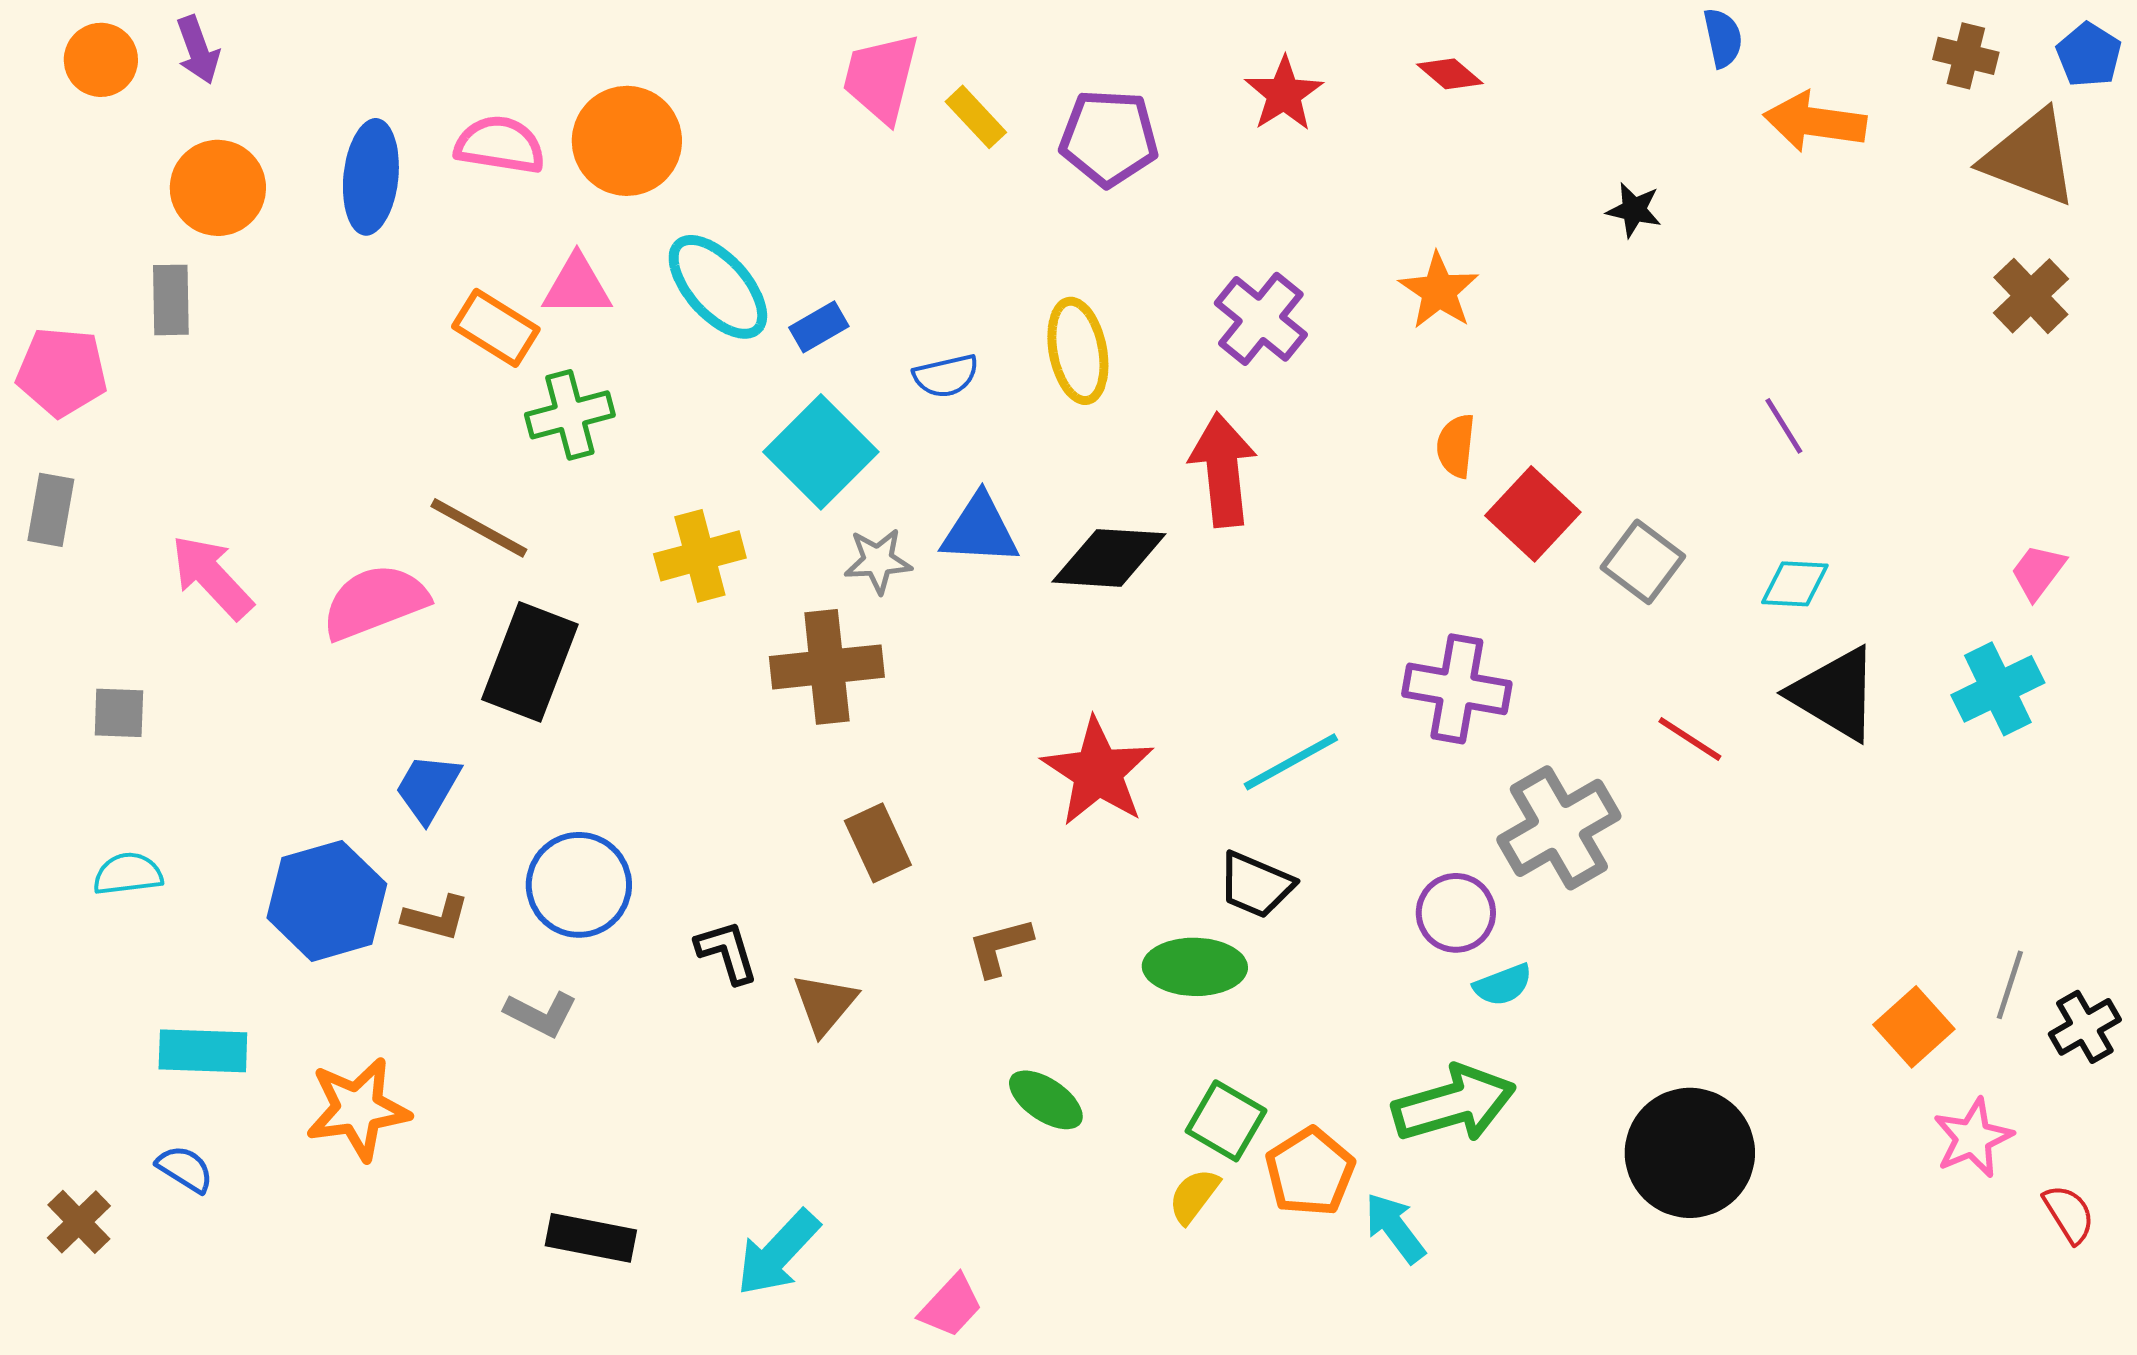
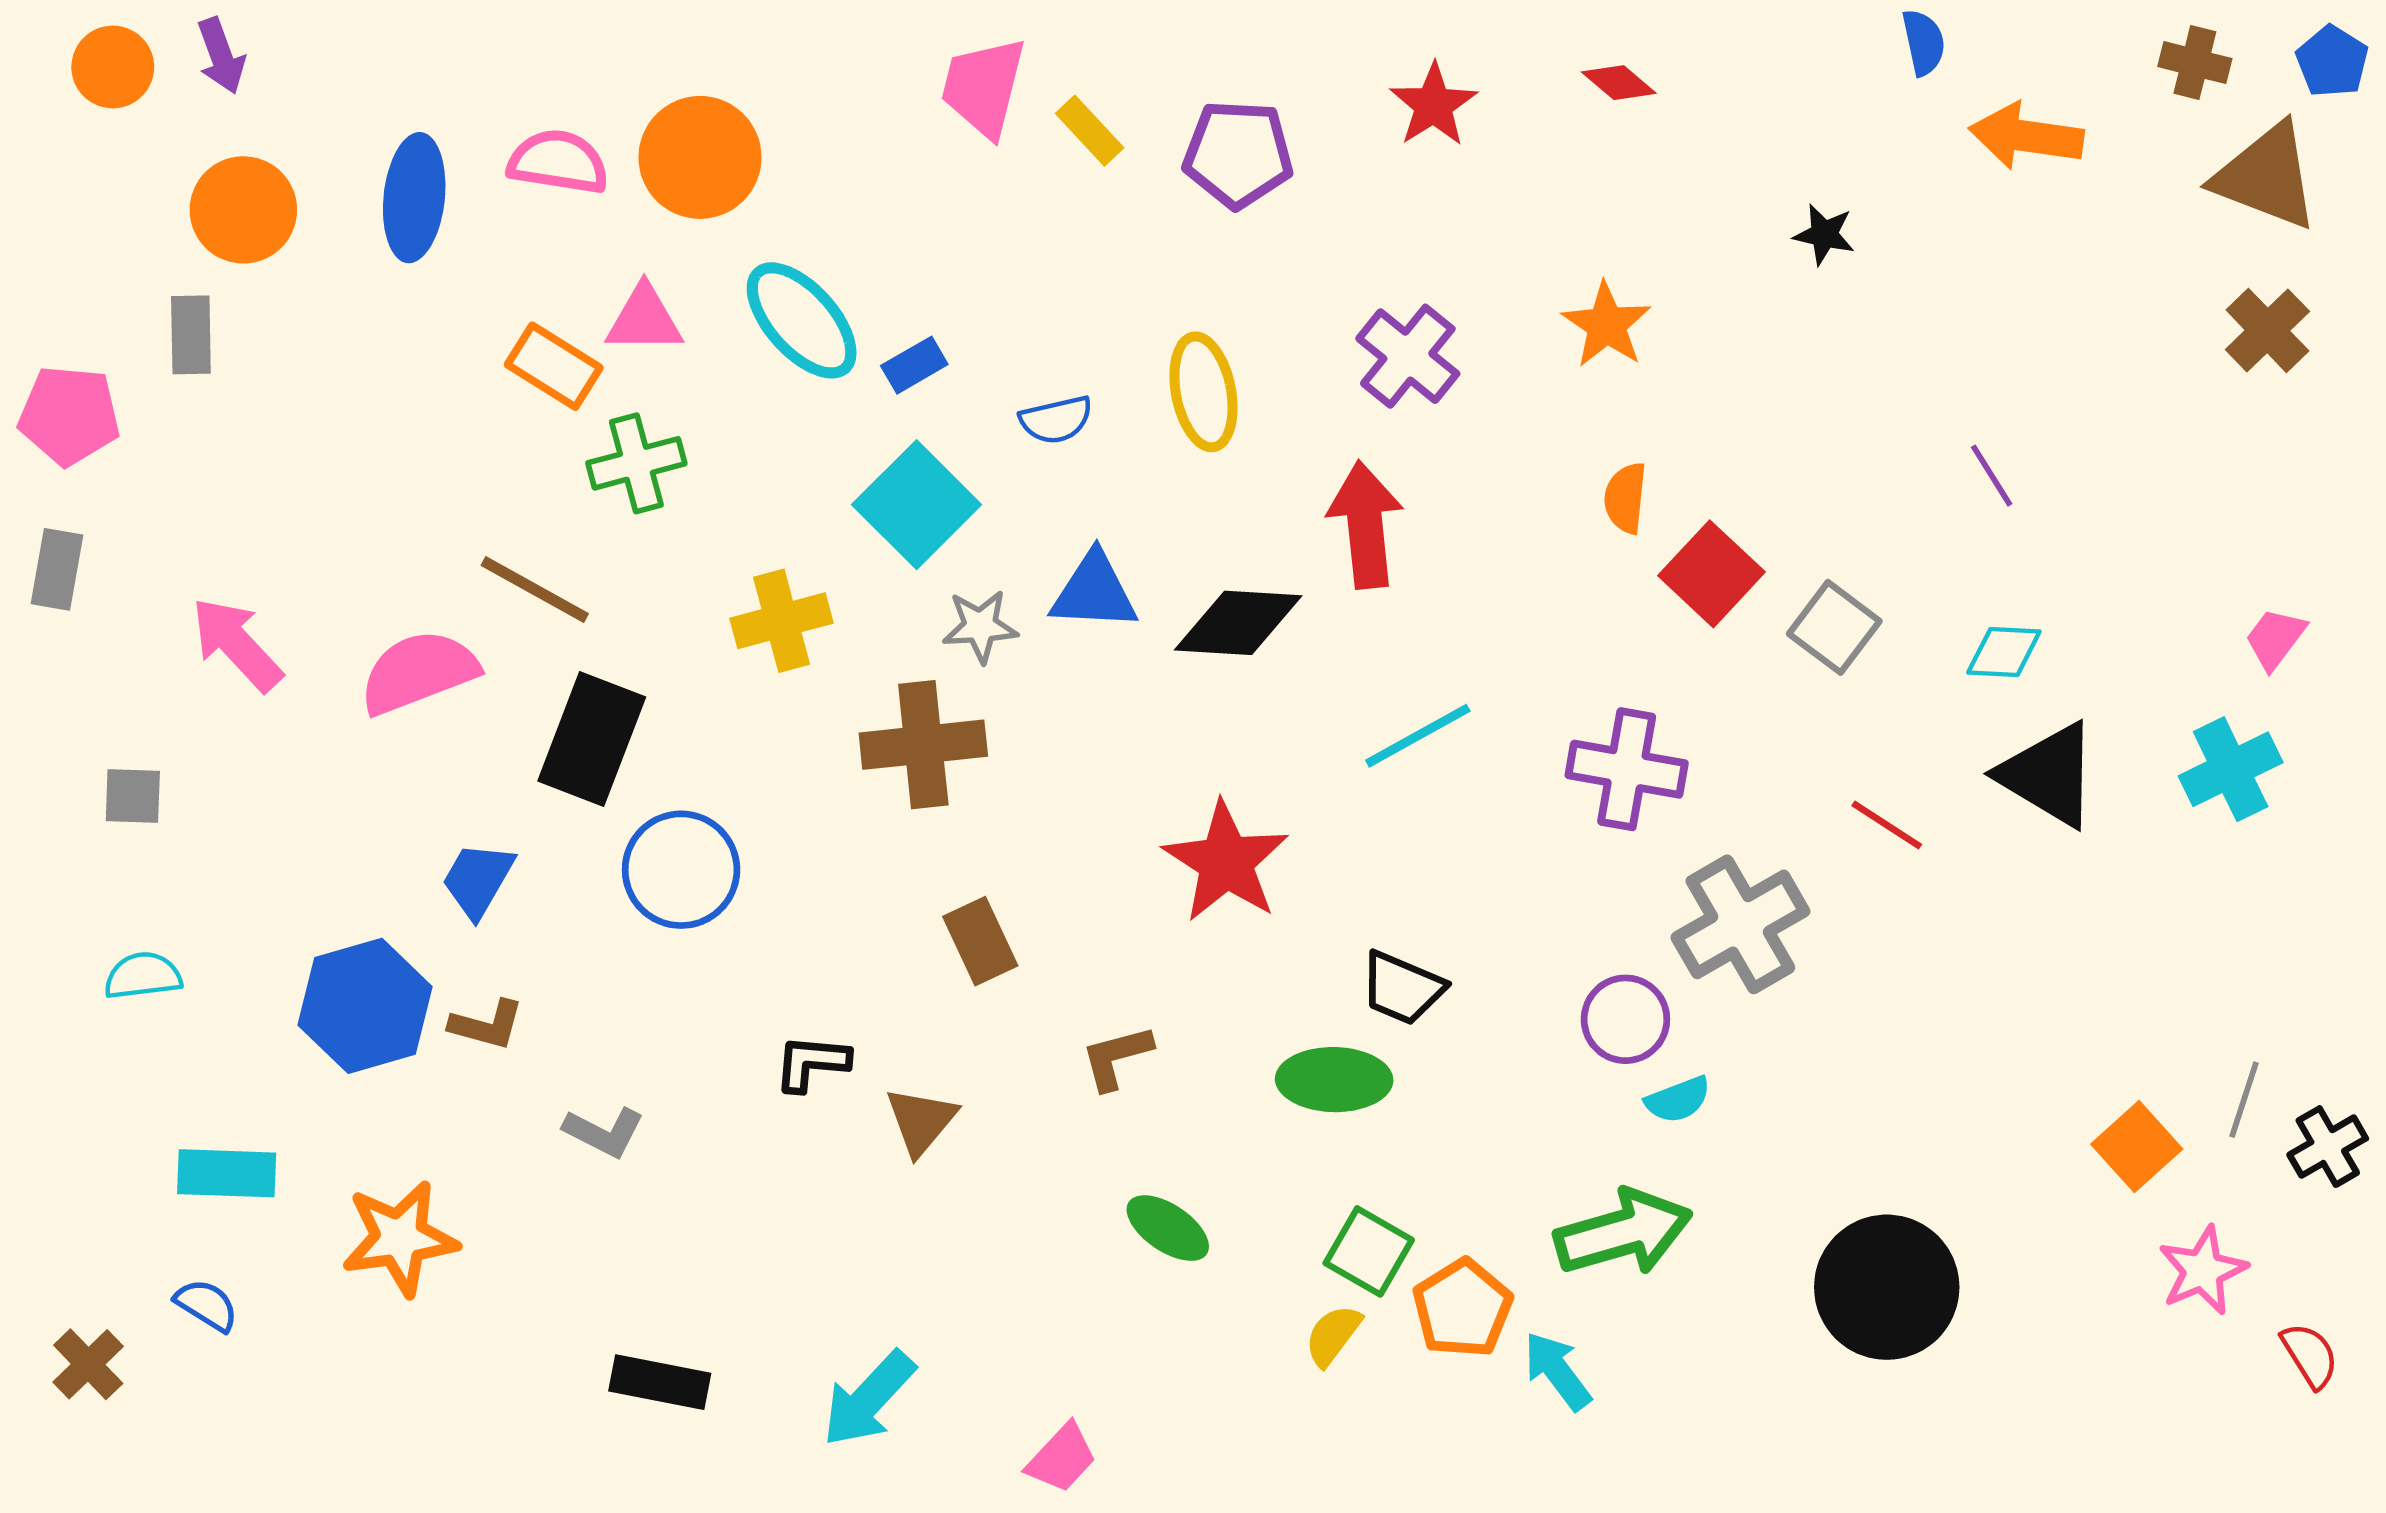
cyan line: (1291, 762) -> (1418, 736), moved
blue circle: (579, 885) -> (681, 870), moved
black L-shape: (727, 952) -> (812, 1063), turned -68

